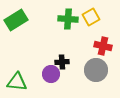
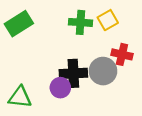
black cross: (62, 62) -> (73, 73), size x1.6
gray circle: (96, 70) -> (103, 71), moved

